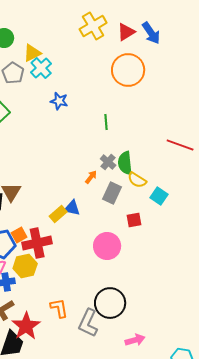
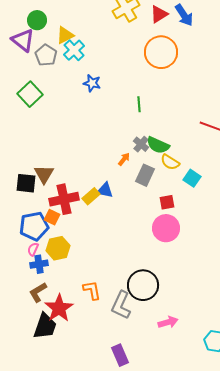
green semicircle: (125, 163) -> (158, 145), turned -60
orange square: (19, 235) -> (52, 217), turned -35
red cross: (37, 243) -> (64, 199), moved
pink circle: (107, 246) -> (166, 228), moved

